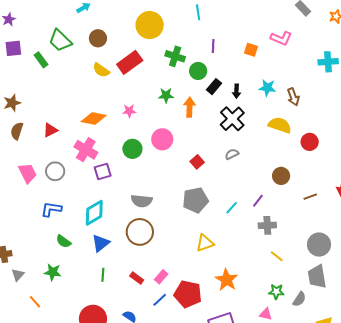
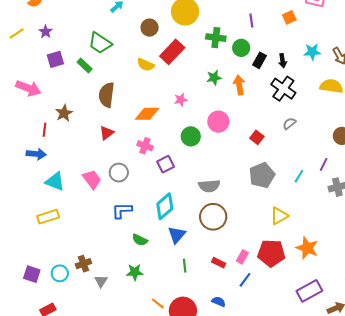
brown circle: (98, 38) -> (150, 28), moved
orange square: (251, 50) -> (289, 17), turned -32
brown semicircle: (17, 131) -> (106, 95), moved, size x1.4
pink cross: (86, 150) -> (145, 146), size x0.7
red pentagon: (188, 294) -> (271, 253), moved
orange line: (35, 302) -> (158, 303), moved

